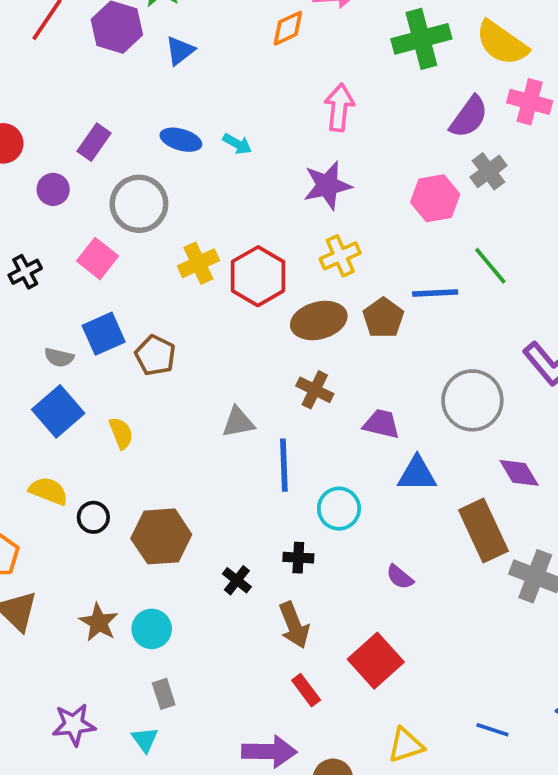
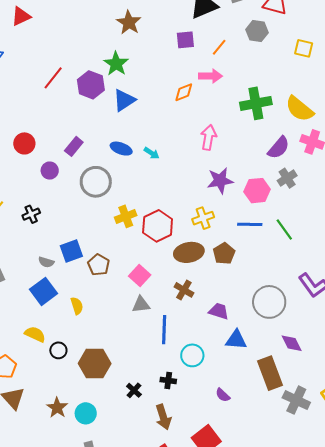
blue triangle: (180, 51) -> (124, 100), size x1.4
purple star: (327, 185) -> (220, 181), moved
pink square: (97, 259) -> (140, 275), moved
blue line: (435, 293) -> (250, 224), moved

